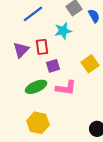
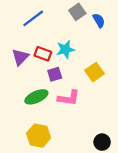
cyan star: (63, 31) -> (65, 50), moved
red rectangle: (42, 47) -> (43, 54), turned -63

